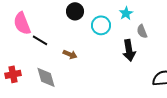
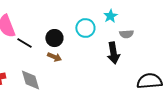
black circle: (75, 11) -> (54, 38), moved
gray semicircle: (142, 31) -> (126, 34), turned -72

